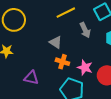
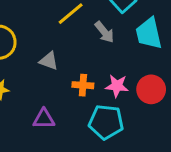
gray triangle: (56, 42) -> (49, 61), moved

